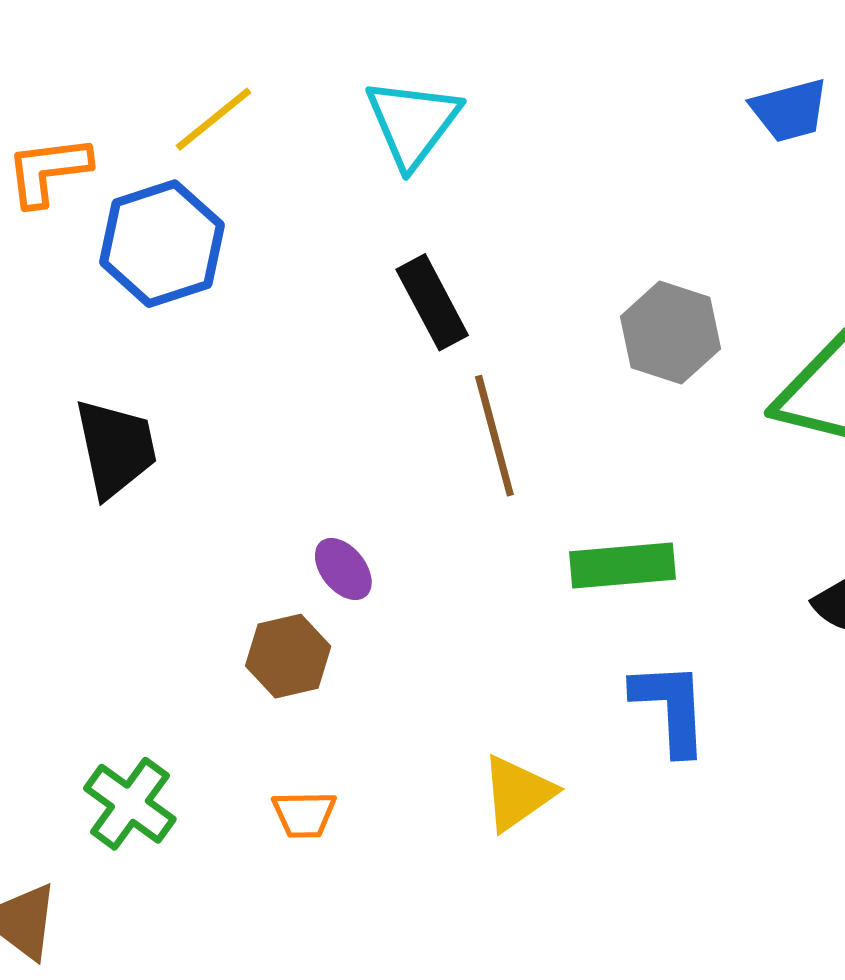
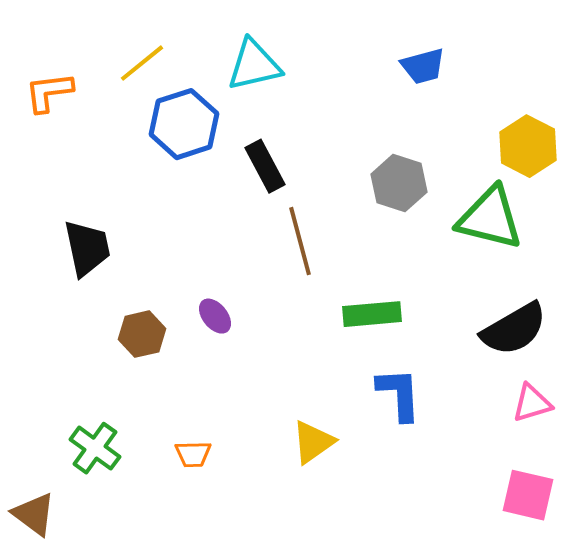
blue trapezoid: (790, 110) -> (423, 66), moved
cyan triangle: (413, 123) -> (254, 65), turned 40
blue hexagon: (162, 244) -> (184, 124), moved
brown hexagon: (288, 656) -> (142, 334), moved

